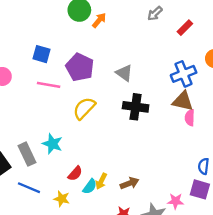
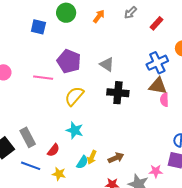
orange arrow: (99, 20) -> (99, 16), moved
blue square: (42, 54) -> (38, 27), moved
cyan star: (52, 144) -> (75, 130), moved
red semicircle: (75, 173) -> (53, 150), moved

